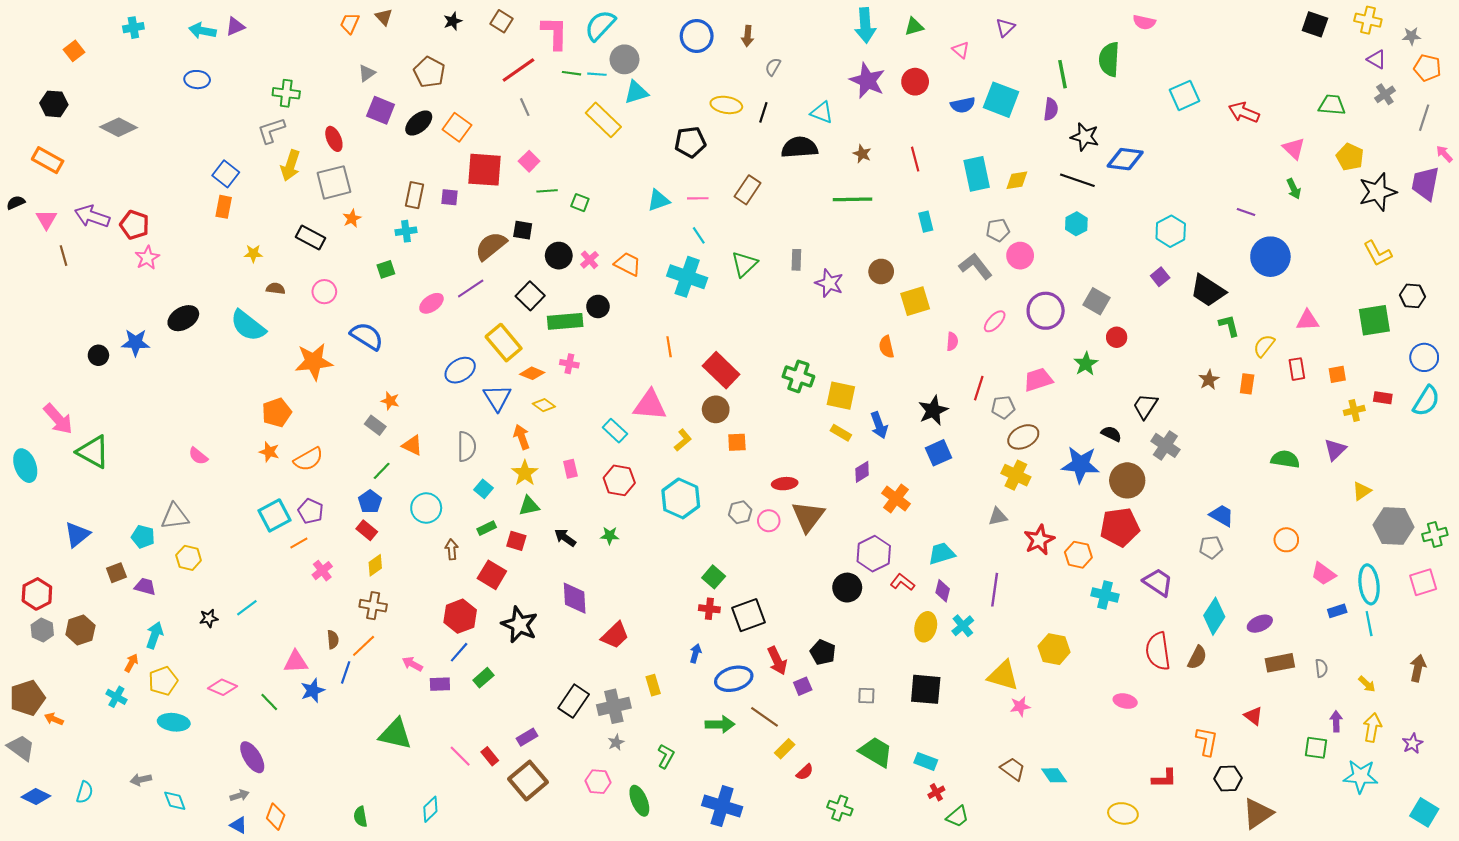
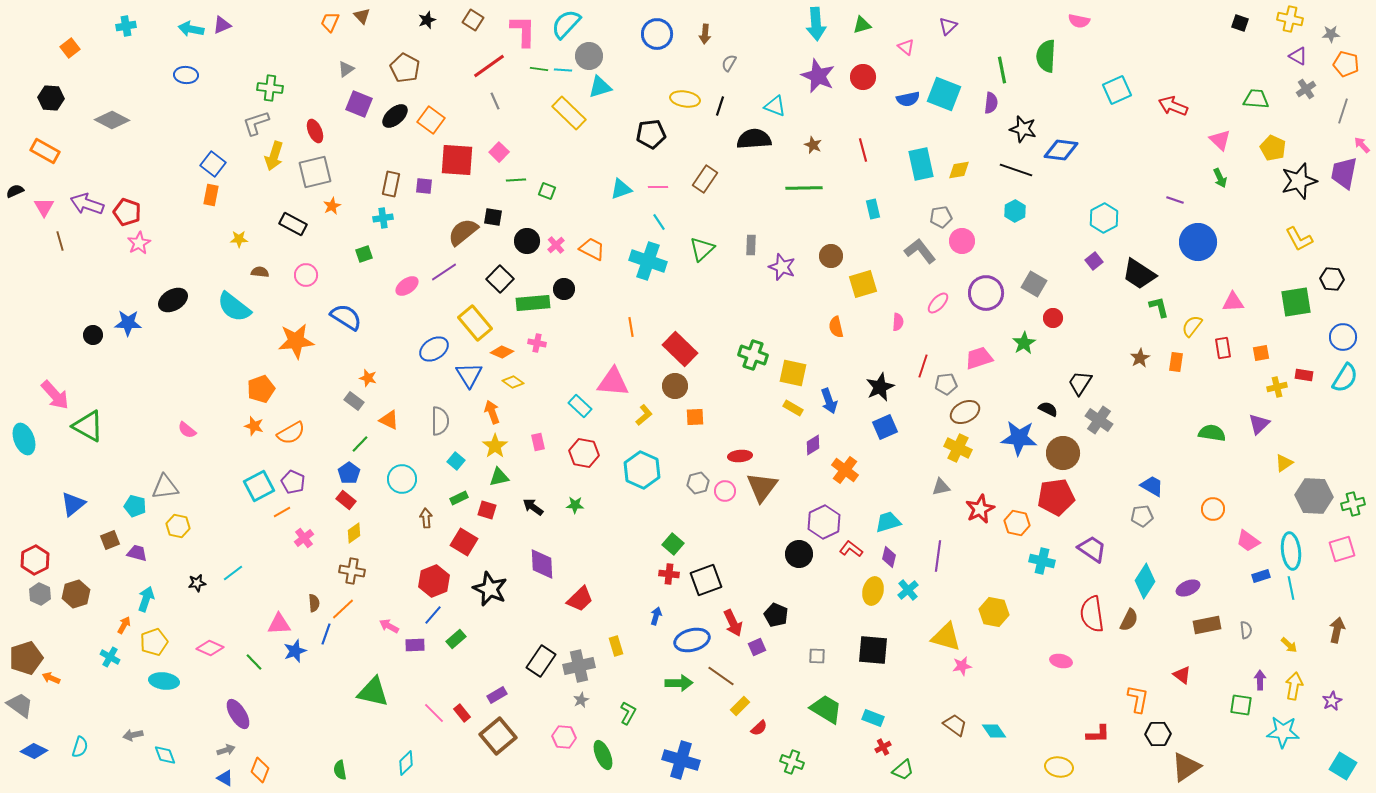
black square: (1315, 24) -> (1240, 23), size x0.7

